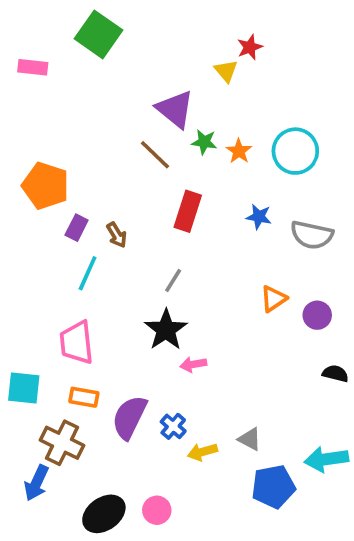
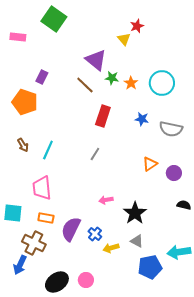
purple rectangle: (77, 228) -> (42, 77), moved
brown arrow: (117, 235) -> (23, 145), moved
black star: (166, 330) -> (135, 213), moved

